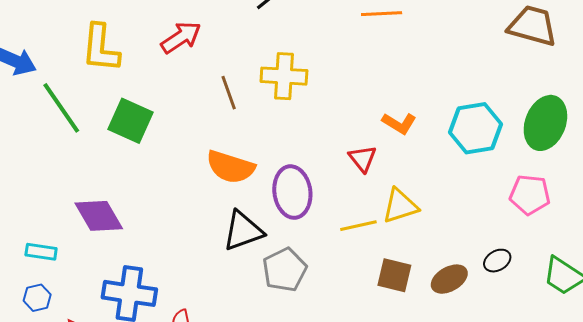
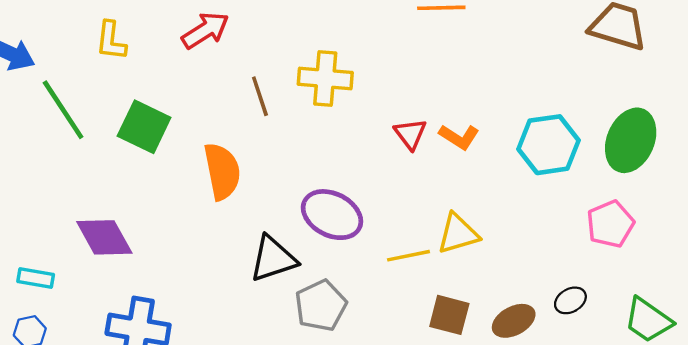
yellow L-shape: (101, 48) -> (111, 41), size x0.7
red triangle: (363, 158) -> (410, 134), moved
orange semicircle: (231, 167) -> (222, 171), moved, turned -120
purple ellipse: (292, 192) -> (332, 215), turned -57
pink pentagon: (530, 195) -> (610, 224), turned -30

